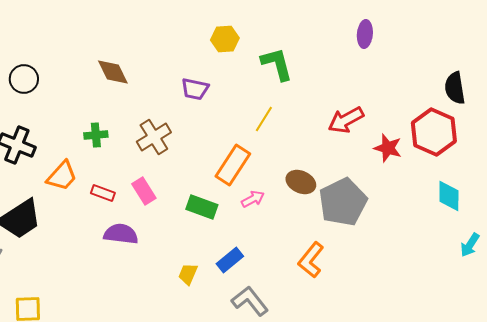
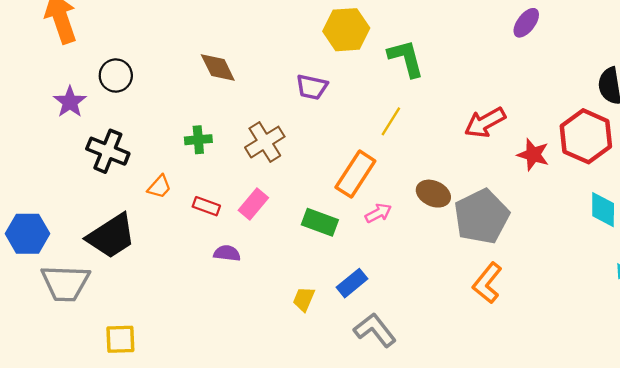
purple ellipse: (365, 34) -> (526, 23), moved, turned 32
yellow hexagon: (225, 39) -> (346, 30), size x1.4
orange trapezoid: (62, 176) -> (159, 187), size x0.7
pink rectangle: (144, 191) -> (253, 204), turned 72
purple semicircle: (121, 234) -> (227, 253), size x0.7
orange L-shape: (311, 260) -> (487, 283), moved

